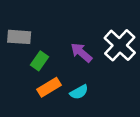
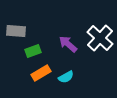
green rectangle: (39, 61) -> (33, 51), turned 35

